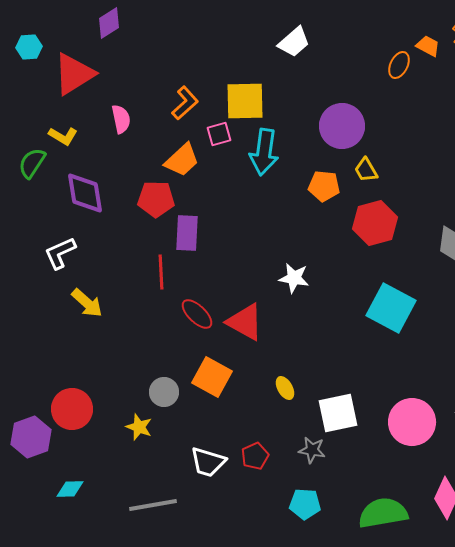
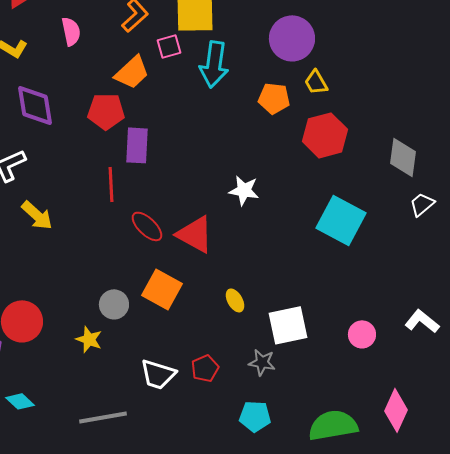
pink circle: (412, 422) -> (362, 334), size x0.6
cyan diamond: (70, 489) -> (20, 401), turned 44

